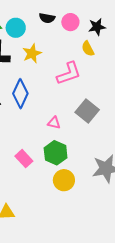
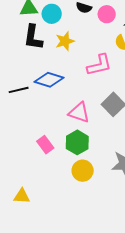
blue diamond: (20, 94) -> (49, 80), turned 76
pink triangle: (54, 123) -> (79, 113), size x1.6

